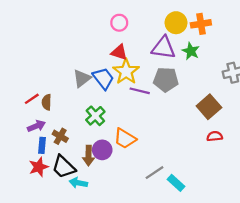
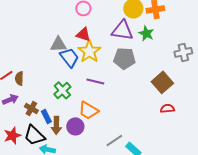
gray triangle: (82, 78) -> (58, 44), moved, turned 36
purple line: (140, 91) -> (95, 81), moved
blue rectangle: (42, 145) -> (46, 116), moved, turned -32
purple circle: (102, 150) -> (75, 126), moved

